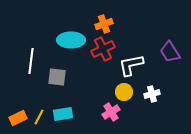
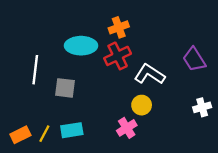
white L-shape: (131, 65) -> (150, 74), turned 44
white cross: (152, 94) -> (202, 107), moved

